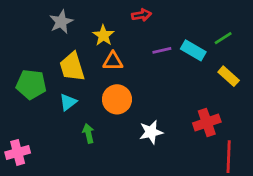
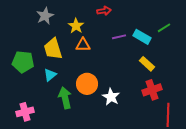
yellow rectangle: (229, 76) -> (147, 64), moved
orange circle: (117, 99) -> (87, 84), moved
white star: (151, 132) -> (111, 97), turned -30
green arrow: (88, 133) -> (65, 98), size x1.5
pink cross: (18, 152) -> (25, 112), moved

